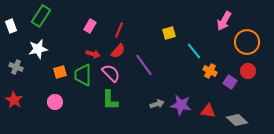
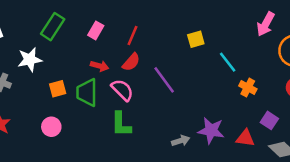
green rectangle: (41, 16) -> (53, 27), moved
purple square: (230, 82) -> (269, 120), moved
gray arrow: (157, 104) -> (181, 141), moved

